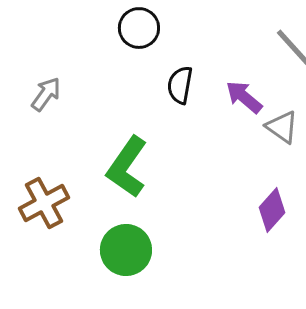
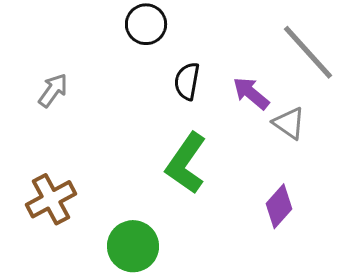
green L-shape: (127, 167) -> (186, 163), moved

